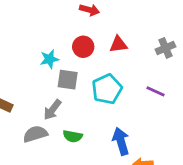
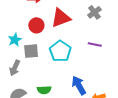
red triangle: (118, 44) -> (61, 18), size x1.5
gray arrow: (52, 110) -> (15, 68), moved

